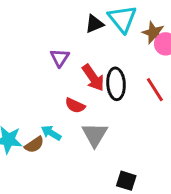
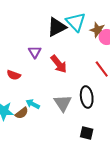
black triangle: (94, 24) -> (57, 27), size x1.5
black ellipse: (116, 84) -> (87, 97), moved
red semicircle: (75, 106) -> (14, 75), moved

